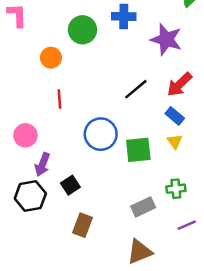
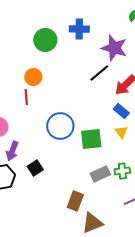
orange circle: (51, 58) -> (33, 77), moved
black line: (136, 89) -> (99, 73), moved
gray rectangle: (143, 207) -> (100, 174), moved
brown rectangle: (82, 225) -> (75, 201), moved

